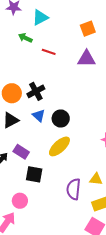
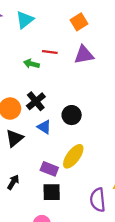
green arrow: (25, 38) -> (31, 64), moved
red line: (49, 52) -> (50, 52), moved
black circle: (61, 118) -> (72, 115), moved
purple rectangle: (21, 152) -> (49, 169), moved

